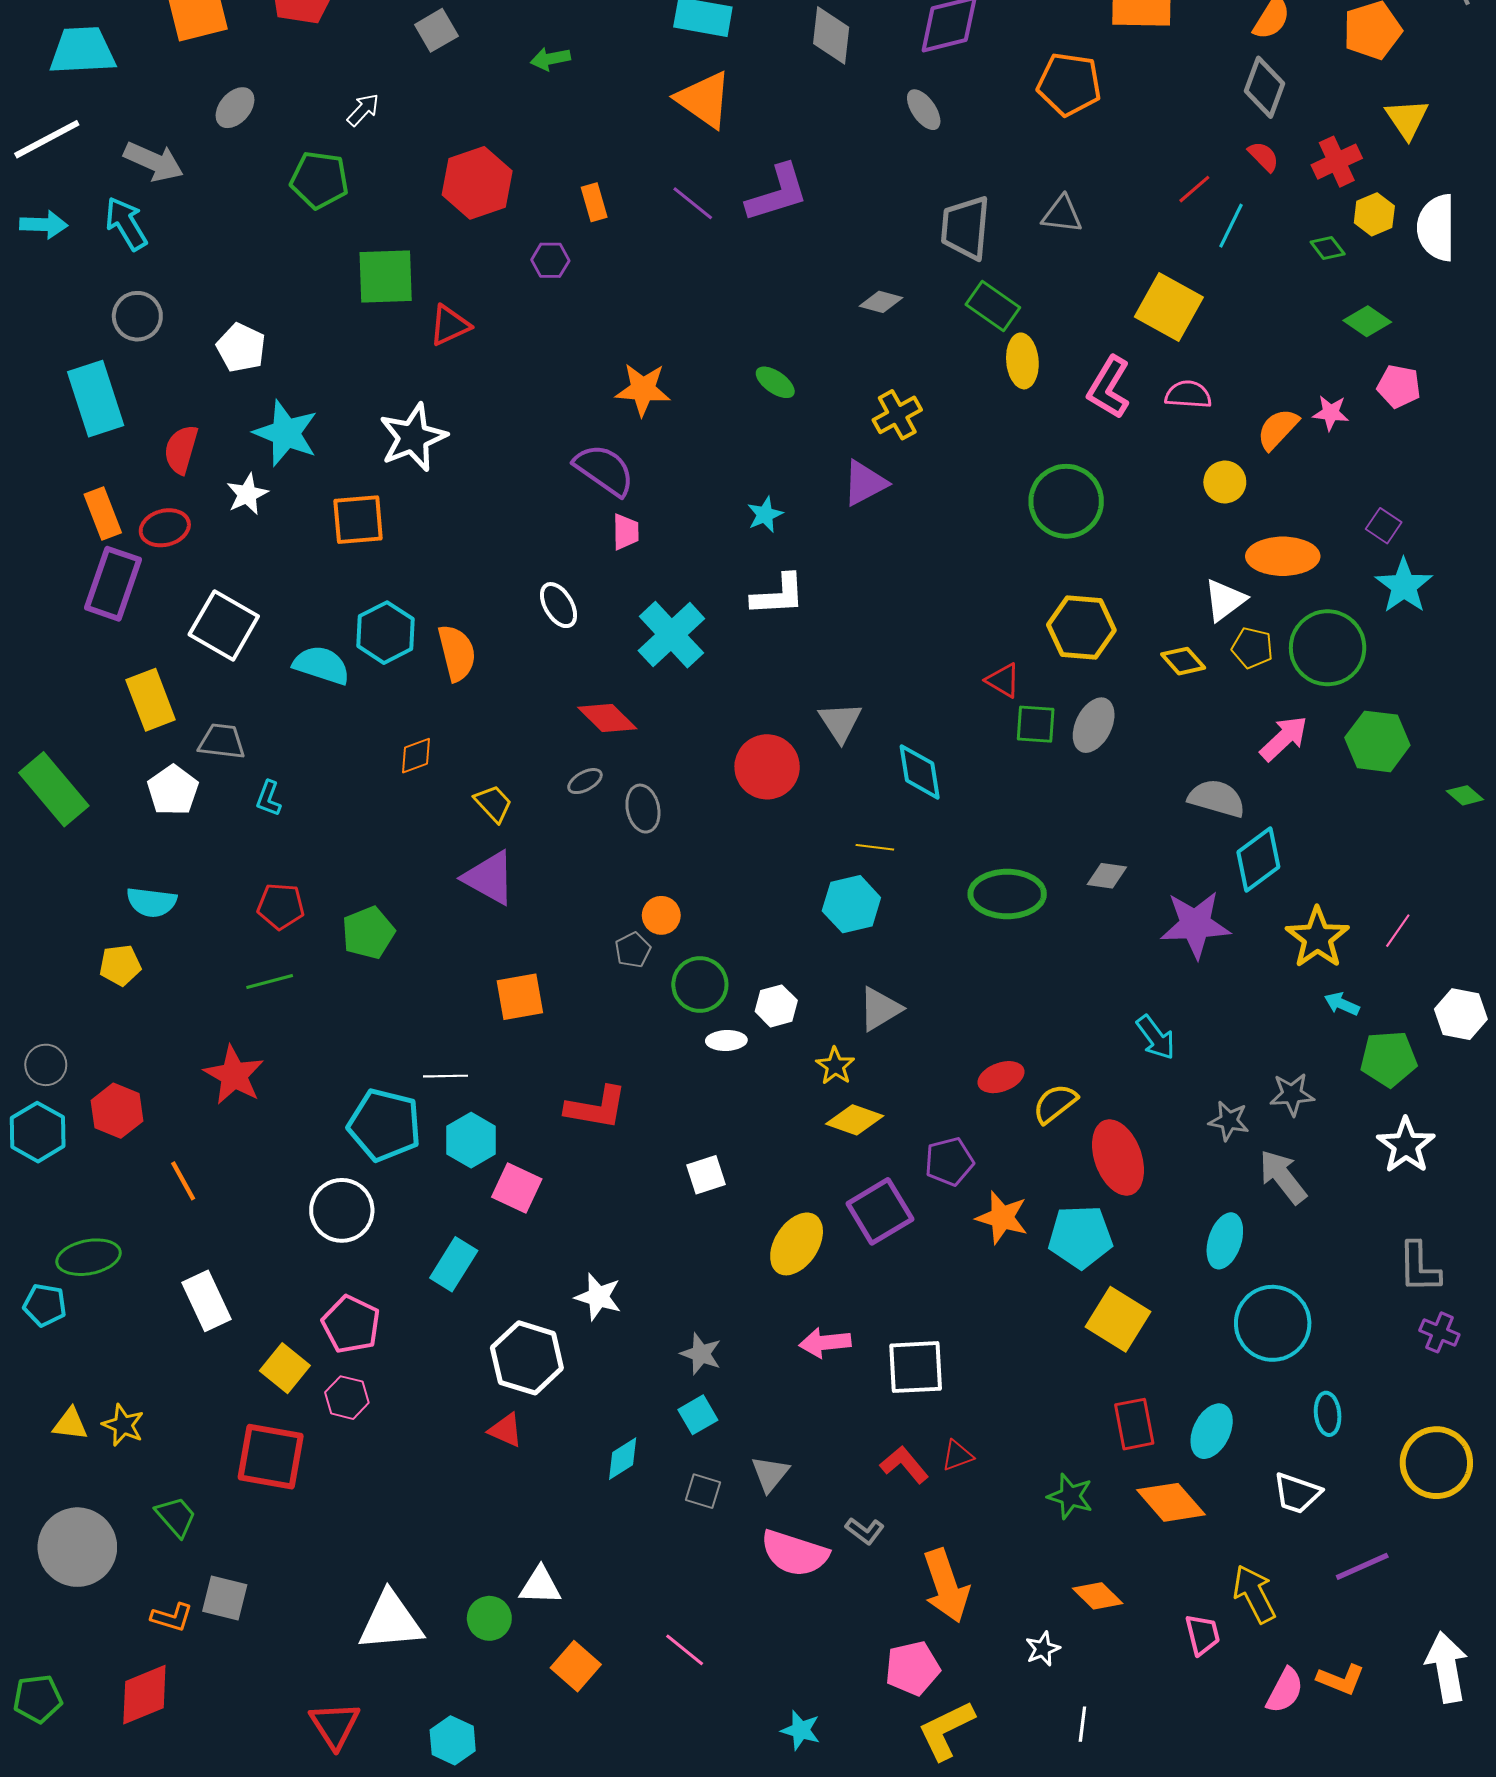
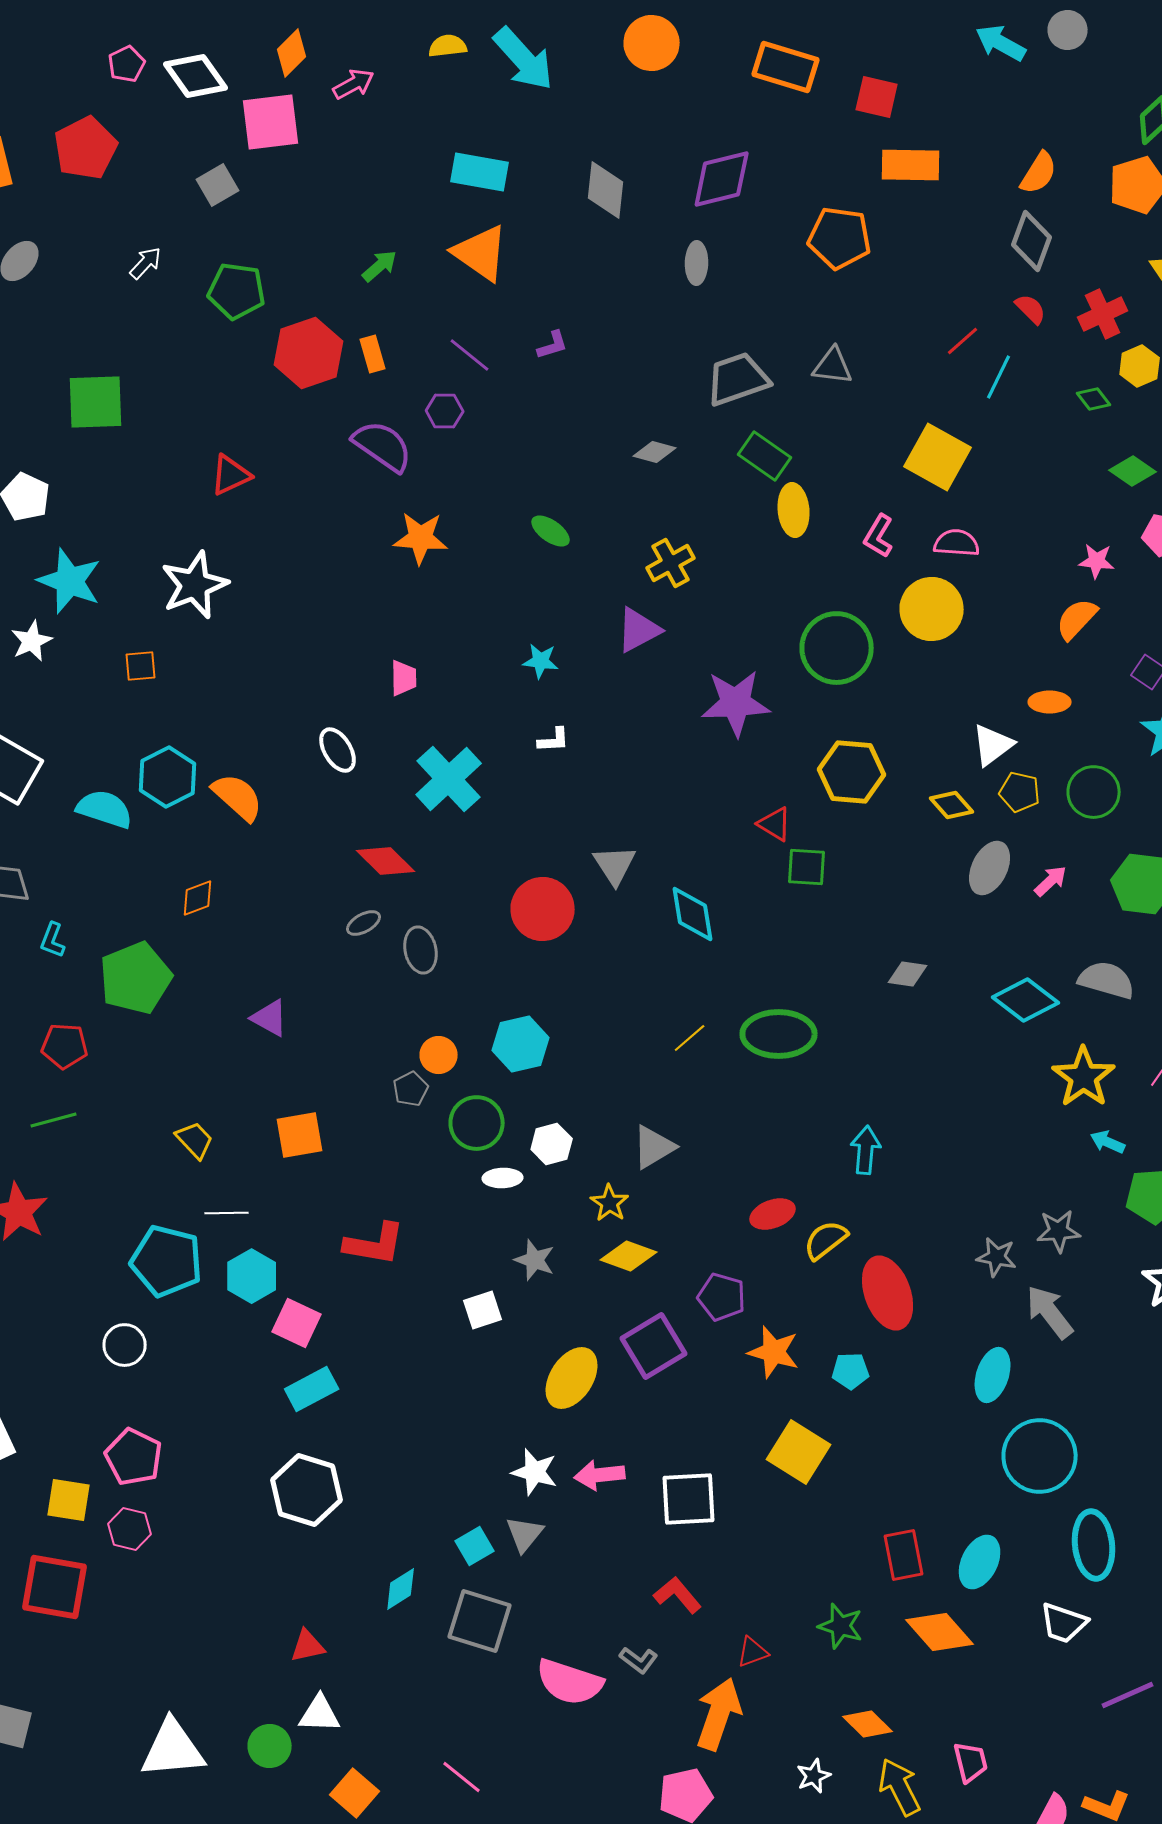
green arrow: (550, 59) -> (380, 266), moved, turned 150
gray ellipse: (924, 110) -> (697, 263), turned 36
green pentagon: (319, 180) -> (237, 291), moved
red hexagon: (477, 183) -> (309, 353), moved
purple L-shape: (777, 193) -> (553, 345), size x0.5
gray trapezoid: (965, 228) -> (738, 379), turned 66
purple hexagon: (550, 260) -> (445, 411), moved
green square: (386, 277) -> (96, 402), moved
pink L-shape: (1109, 387) -> (879, 536), size x0.7
orange semicircle: (1278, 429) -> (1077, 619), moved
purple semicircle: (604, 470) -> (383, 446), moved
yellow circle: (1225, 482) -> (932, 609), moved, size x1.5
cyan star: (765, 515) -> (541, 661), turned 30
orange square: (358, 520) -> (141, 666), size x0.6
orange ellipse: (1283, 556) -> (1050, 702), size x0.6
white L-shape: (778, 595) -> (554, 740), size x0.6
green circle: (1328, 648) -> (1094, 792), size x0.7
orange semicircle: (457, 653) -> (238, 797), turned -34
gray ellipse: (1094, 725) -> (990, 868), moved
pink arrow: (1284, 738) -> (1051, 881), size x0.7
gray semicircle: (1217, 798) -> (1107, 980), moved
yellow trapezoid: (493, 803) -> (195, 1140), moved
yellow line: (875, 847) -> (690, 1038), moved, turned -48
cyan diamond: (1258, 859) -> (1026, 1000), turned 74
gray diamond: (1107, 876) -> (908, 974), moved
purple triangle: (489, 878) -> (270, 1018), size x0.7
cyan hexagon: (851, 904) -> (521, 1044), moved
purple star: (1195, 925) -> (736, 703), moved
green pentagon: (368, 933) -> (136, 978), moved, size x1.4
cyan arrow: (1156, 1037) -> (866, 1150), moved, turned -138
purple pentagon: (949, 1162) -> (722, 1297), turned 30
white circle: (342, 1210) -> (125, 1345), size x0.7
cyan pentagon: (1080, 1237) -> (851, 1371), size x0.6
cyan rectangle: (454, 1264) -> (312, 1389), moved, turned 30
white star: (598, 1297) -> (535, 1472), moved
yellow square: (1118, 1319) -> (799, 1452), moved
gray star: (701, 1354) -> (535, 1260), moved
yellow square: (285, 1368) -> (69, 1500), turned -30
cyan ellipse: (1328, 1414) -> (1094, 1545), size x1.6
red triangle: (506, 1430) -> (308, 1646), moved, turned -36
red triangle: (957, 1456) -> (753, 1652), moved
gray triangle: (770, 1474) -> (525, 1534), moved
gray square: (703, 1491) -> (480, 1621), size x1.8
orange arrow: (946, 1586) -> (719, 1714), turned -142
yellow arrow: (1254, 1594) -> (900, 1787), moved

